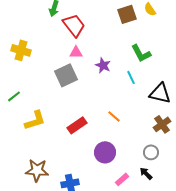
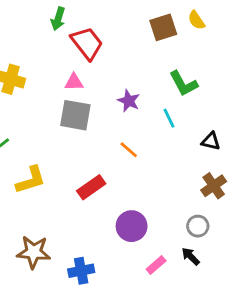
pink triangle: (76, 52) -> (74, 82), moved
gray square: (66, 75) -> (75, 115), turned 35
black triangle: (160, 93) -> (211, 141), size x0.6
orange line: (114, 116) -> (129, 150), moved

